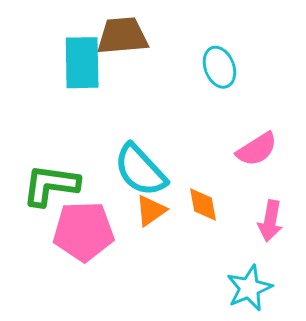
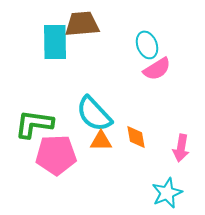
pink semicircle: (257, 149) -> (157, 69), moved
orange triangle: (151, 210) -> (101, 141), turned 35

